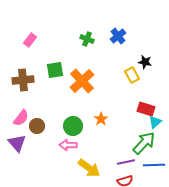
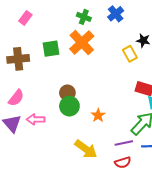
orange cross: (82, 81) -> (82, 43), moved
orange star: (101, 119) -> (98, 115), moved
brown circle: (37, 126) -> (67, 93), moved
pink arrow: (68, 145) -> (36, 119), moved

